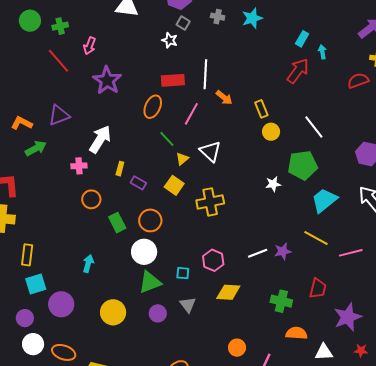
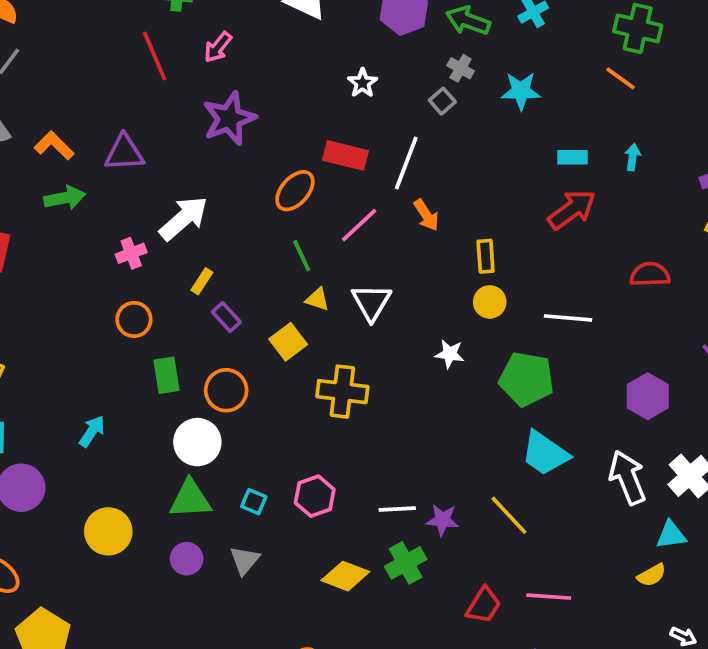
gray square: (183, 23) -> (442, 101), moved
cyan rectangle: (302, 39) -> (572, 157), moved, turned 42
cyan arrow: (322, 52) -> (633, 157), moved
red semicircle: (358, 81) -> (650, 274), moved
white line: (314, 127) -> (568, 318), turned -65
yellow triangle: (182, 159) -> (317, 299), turned 40
pink cross: (79, 166) -> (131, 253), turned -35
white star: (273, 184) -> (450, 354), moved
cyan trapezoid: (324, 200) -> (545, 453), turned -124
pink line: (351, 253) -> (549, 597), moved
yellow diamond: (228, 292) -> (345, 576), moved
green cross: (281, 301) -> (406, 563), moved, turned 30

